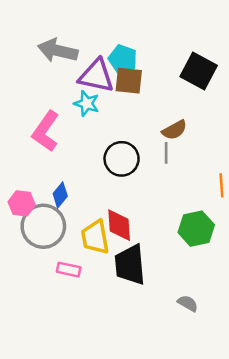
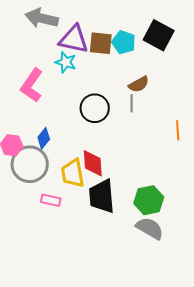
cyan pentagon: (123, 59) -> (124, 42), moved
green hexagon: (196, 229) -> (149, 200), moved
gray semicircle: (188, 303) -> (150, 228), size x1.6

